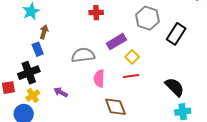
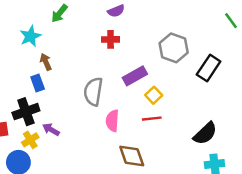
brown arrow: (44, 32) -> (46, 62), turned -40
gray semicircle: (83, 55) -> (93, 92), turned -75
black semicircle: (175, 87) -> (205, 133), turned 90
purple arrow: (61, 92) -> (51, 130), moved

